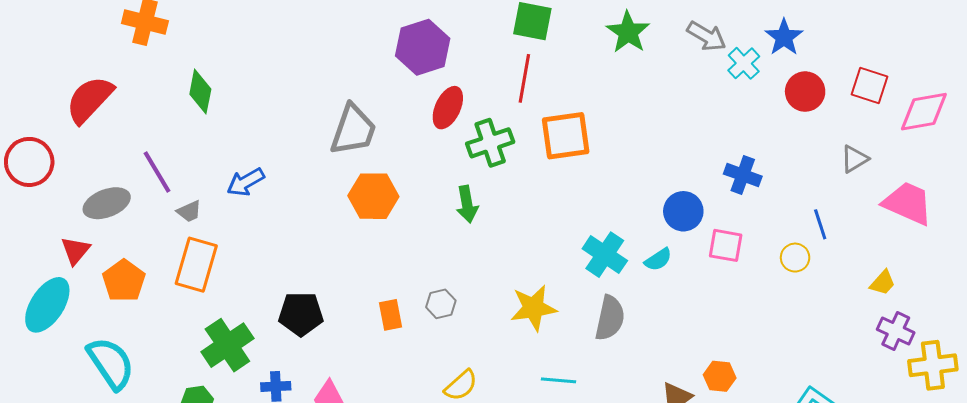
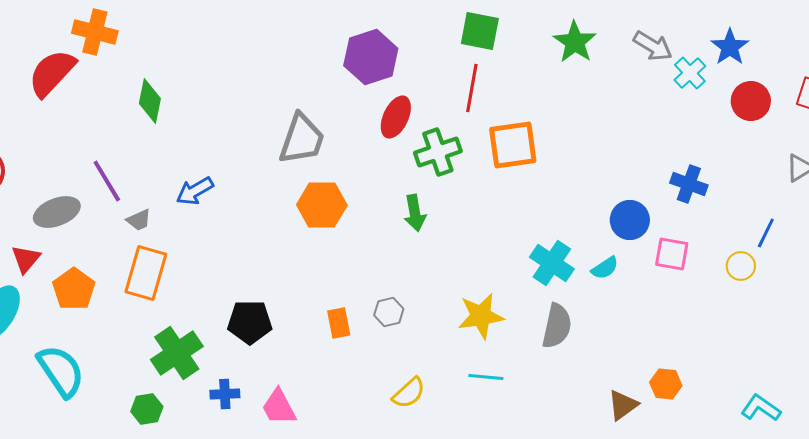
red semicircle: (90, 100) -> (52, 73), moved
blue line: (820, 224) -> (766, 233), turned 44
cyan line: (559, 380) -> (486, 377), moved

